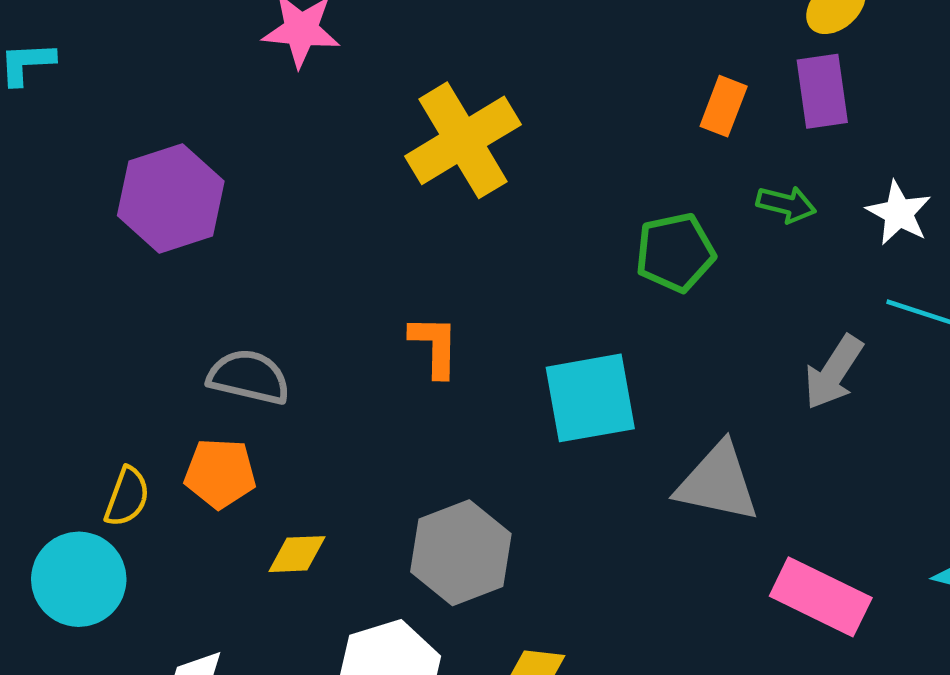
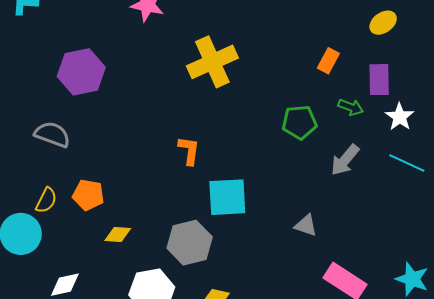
purple rectangle: (822, 91) -> (379, 80), moved
gray arrow: (834, 372) -> (345, 160), moved
gray semicircle: (249, 377) -> (52, 134), moved
cyan square: (590, 398) -> (227, 197), moved
gray triangle: (718, 482) -> (306, 225), size x0.6

